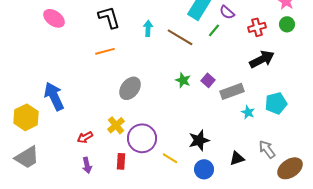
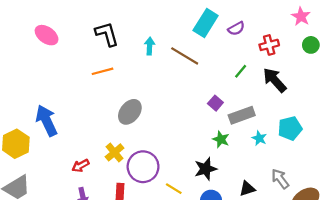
purple semicircle: (227, 12) -> (236, 29), turned -70
green circle: (287, 24) -> (311, 45), moved
green line: (214, 30) -> (241, 71), moved
black arrow: (262, 59) -> (275, 80), turned -105
green star: (183, 80) -> (221, 139), moved

